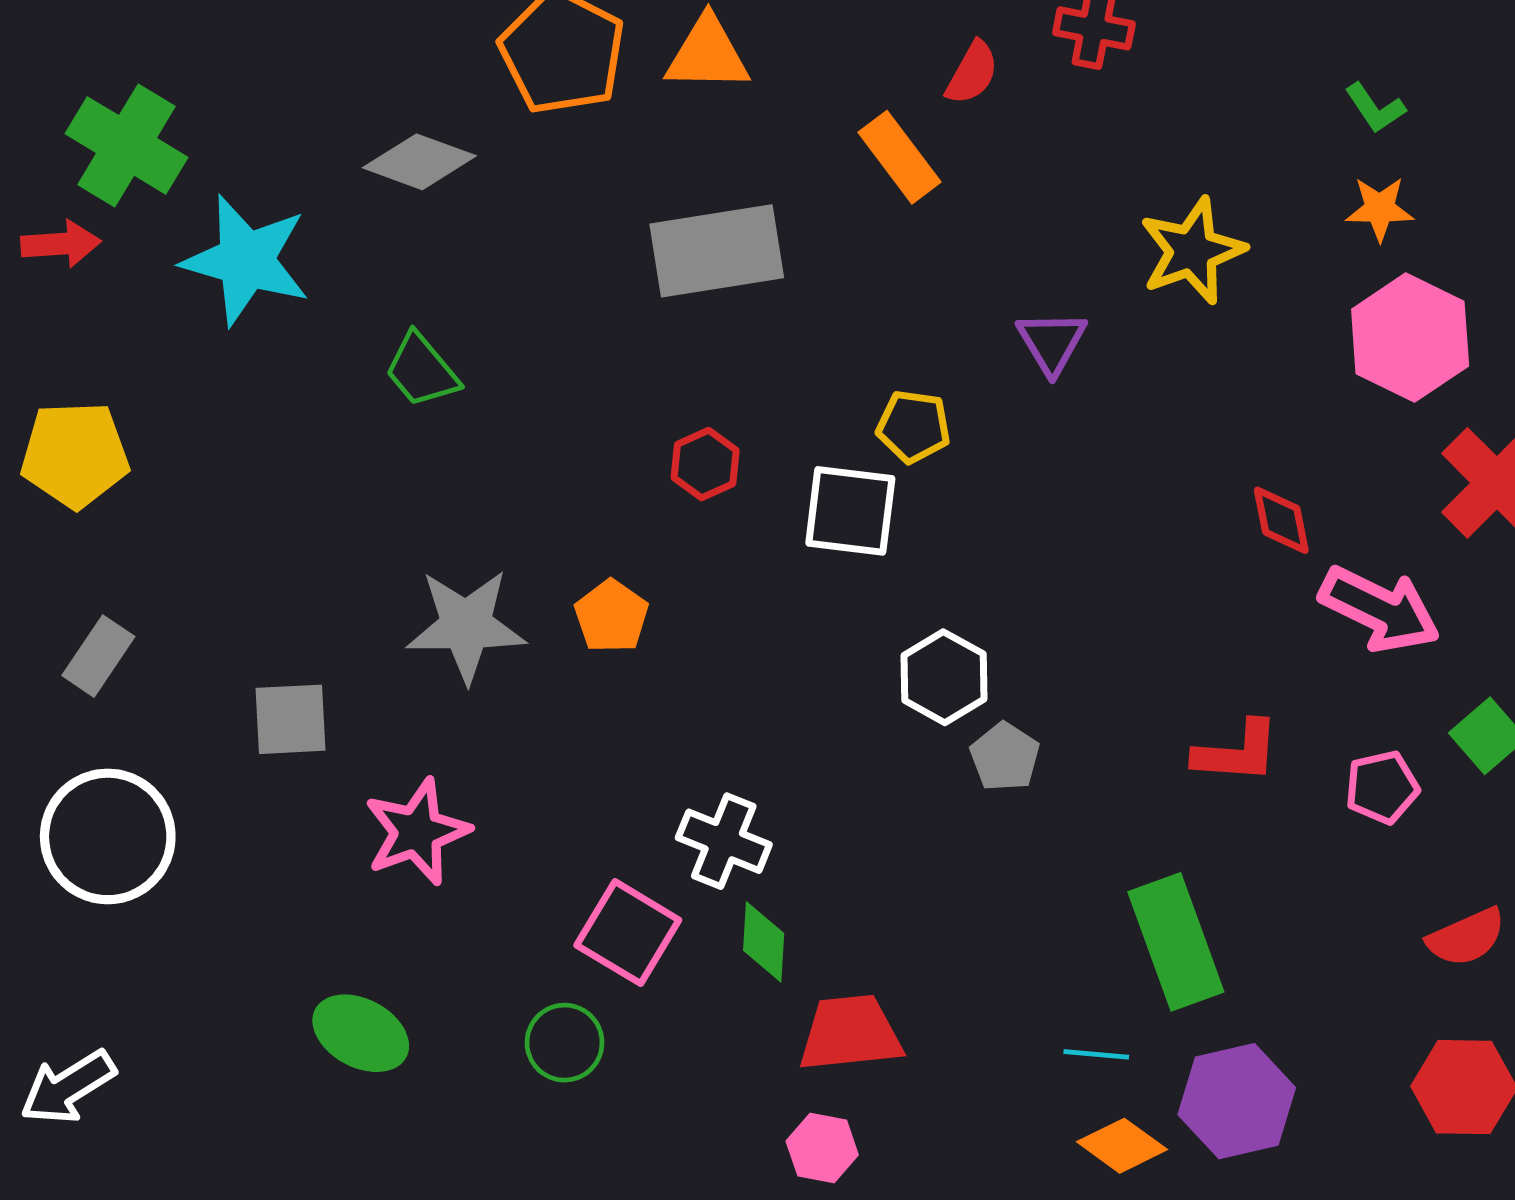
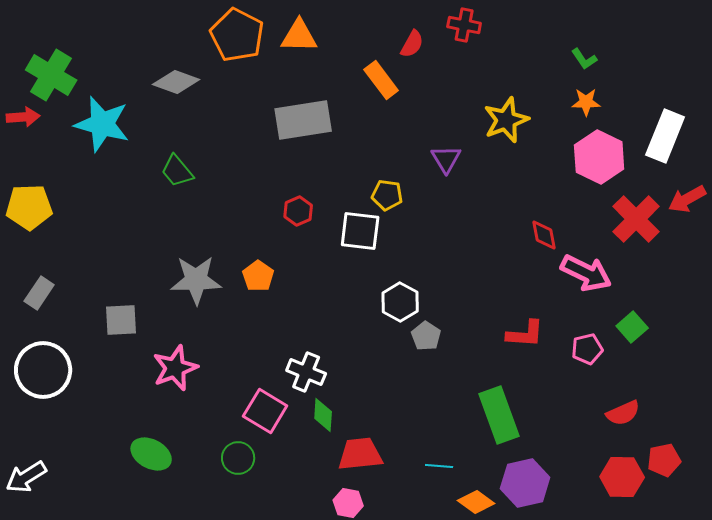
cyan line: (1096, 1054) -> (439, 466), moved

